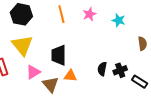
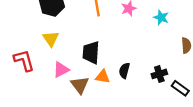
yellow triangle: (22, 45) -> (51, 39), size x0.7
black semicircle: (102, 69) -> (124, 71), moved

